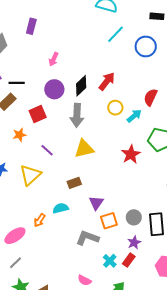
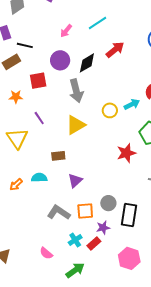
cyan line: (115, 34) -> (97, 23), moved
red arrow: (107, 81) -> (115, 50), moved
yellow circle: (115, 108) -> (110, 110), moved
gray arrow: (77, 115) -> (76, 91), turned -30
yellow triangle: (84, 149) -> (76, 125), turned -30
red star: (131, 154) -> (126, 153), moved
yellow triangle: (30, 175) -> (17, 138), turned -35
orange square: (109, 221) -> (85, 211), moved

